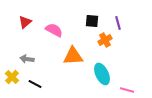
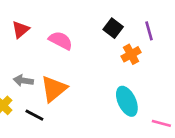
black square: (92, 21) -> (113, 28), turned 32
orange triangle: (73, 56) -> (54, 89), moved, turned -35

